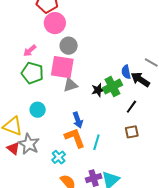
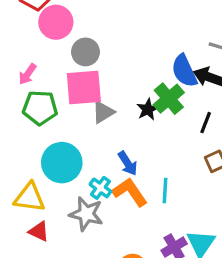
blue semicircle: (126, 72) -> (184, 71), size x1.5
cyan circle: (38, 110) -> (62, 163), size x1.6
gray star: (29, 144) -> (86, 214), moved
cyan cross: (59, 157) -> (100, 188), moved

